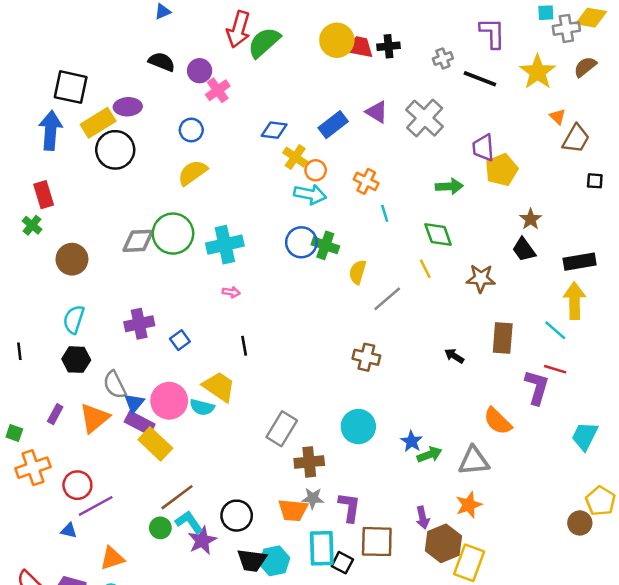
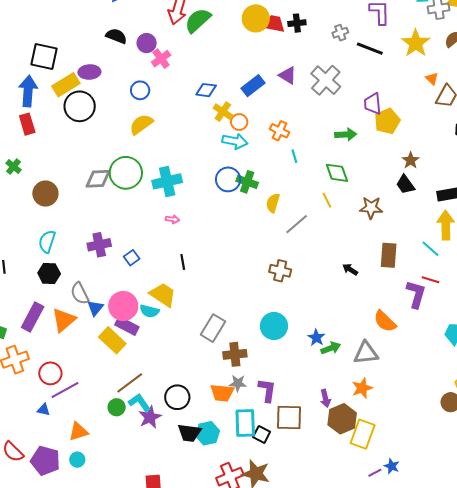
red rectangle: (44, 195) -> (27, 124), moved
purple rectangle: (55, 414) -> (33, 317), size x1.8
purple rectangle: (140, 423) -> (127, 326), moved

